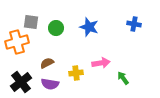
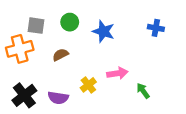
green circle: (56, 28) -> (70, 22), moved
brown semicircle: (47, 63) -> (60, 55), moved
yellow cross: (76, 73) -> (88, 85), turned -32

